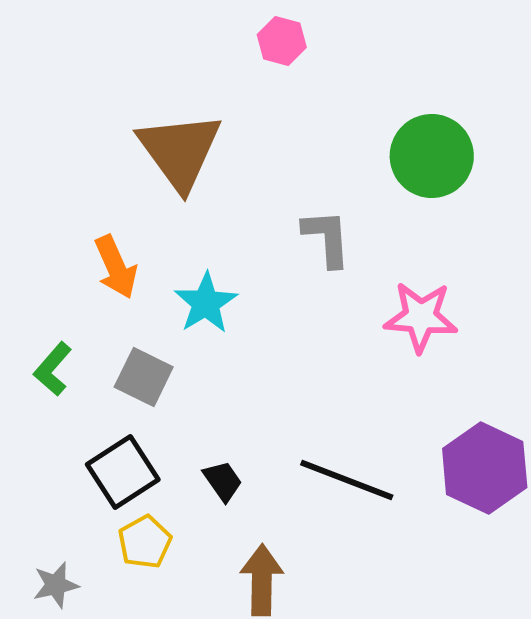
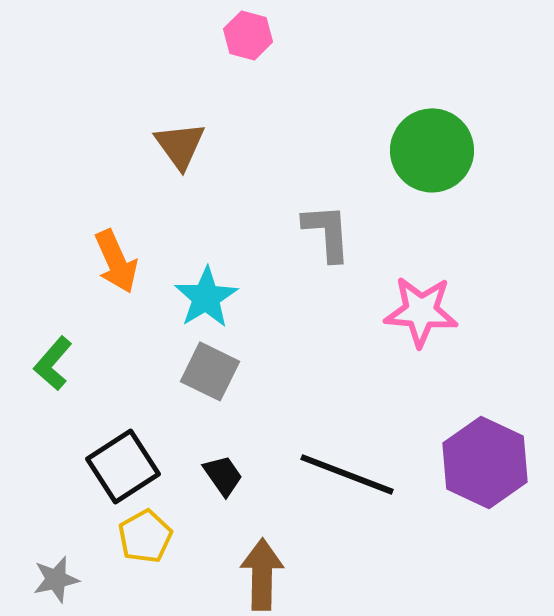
pink hexagon: (282, 41) -> (248, 35), moved
brown triangle: (180, 151) -> (180, 145), size x0.6
gray square: (144, 377) -> (210, 371), moved

